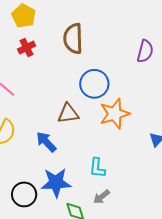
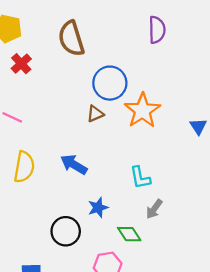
brown triangle: (68, 114) -> (95, 114), moved, size x0.7
blue star: (56, 183) -> (98, 208), size x0.6

